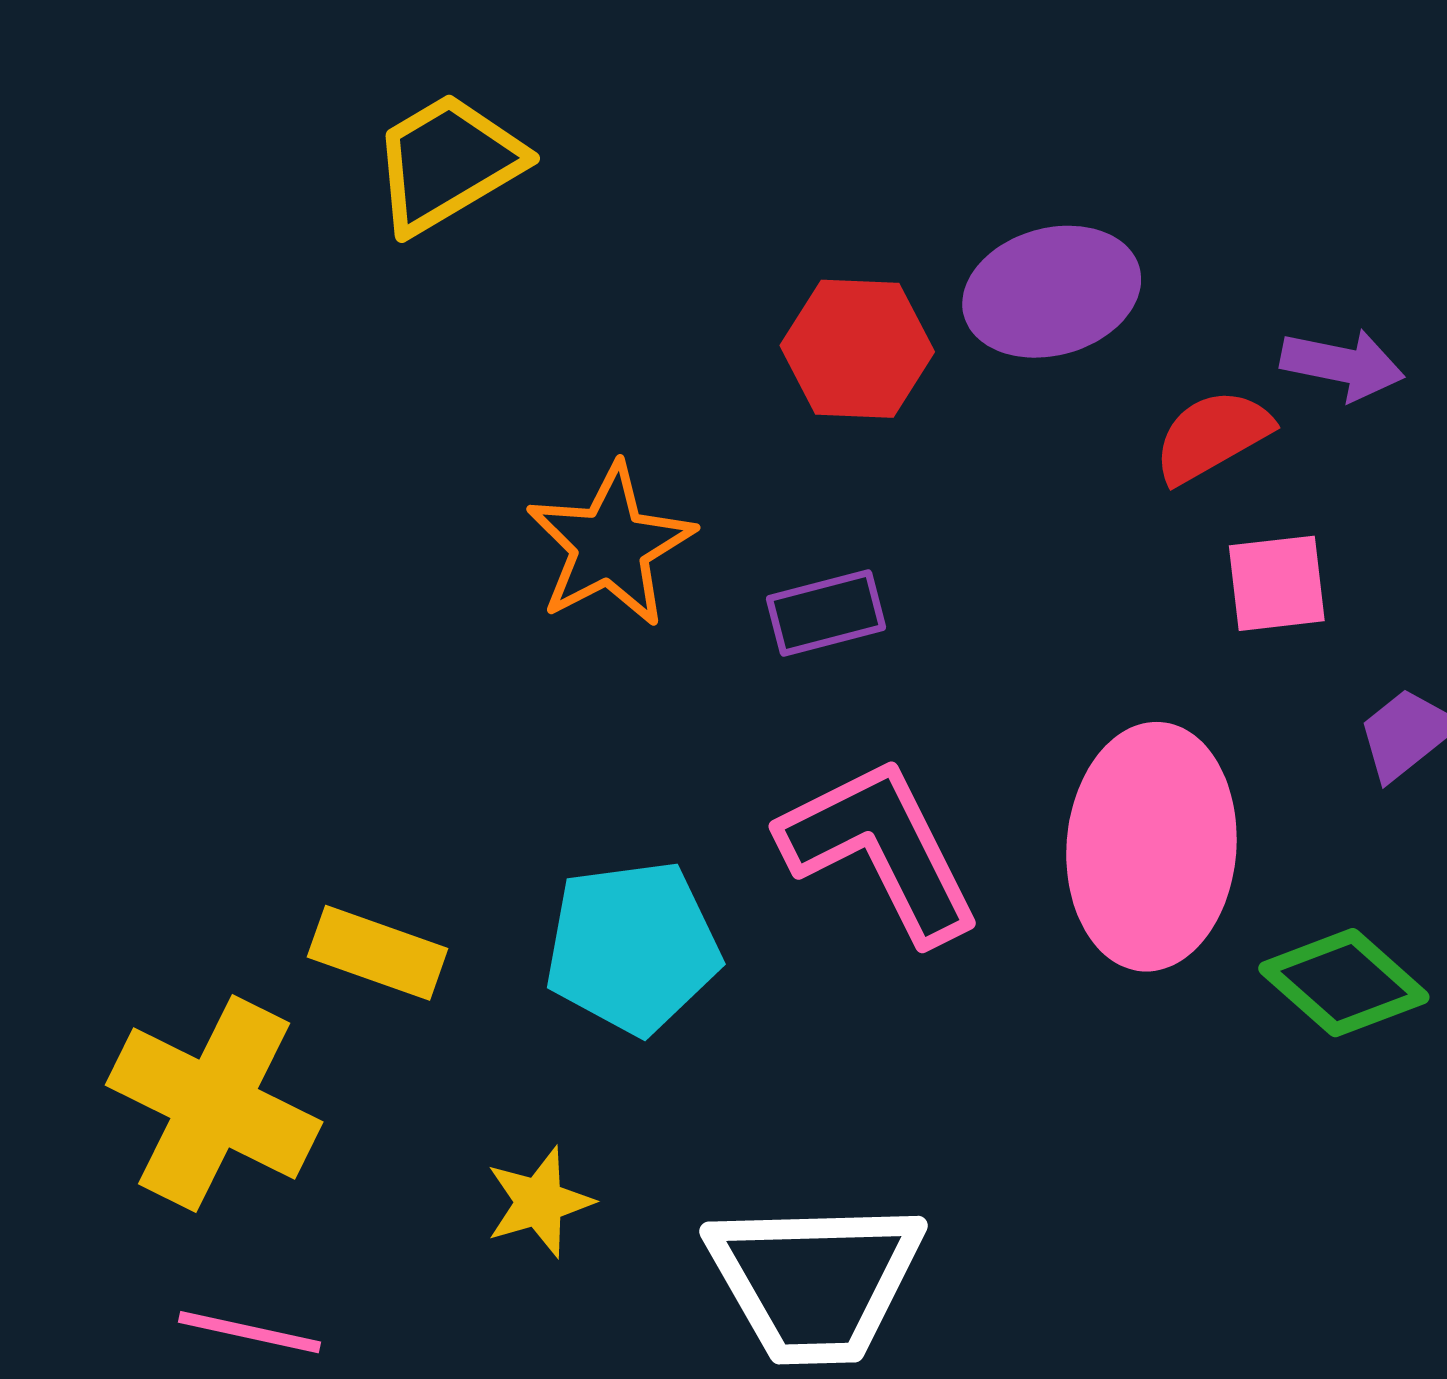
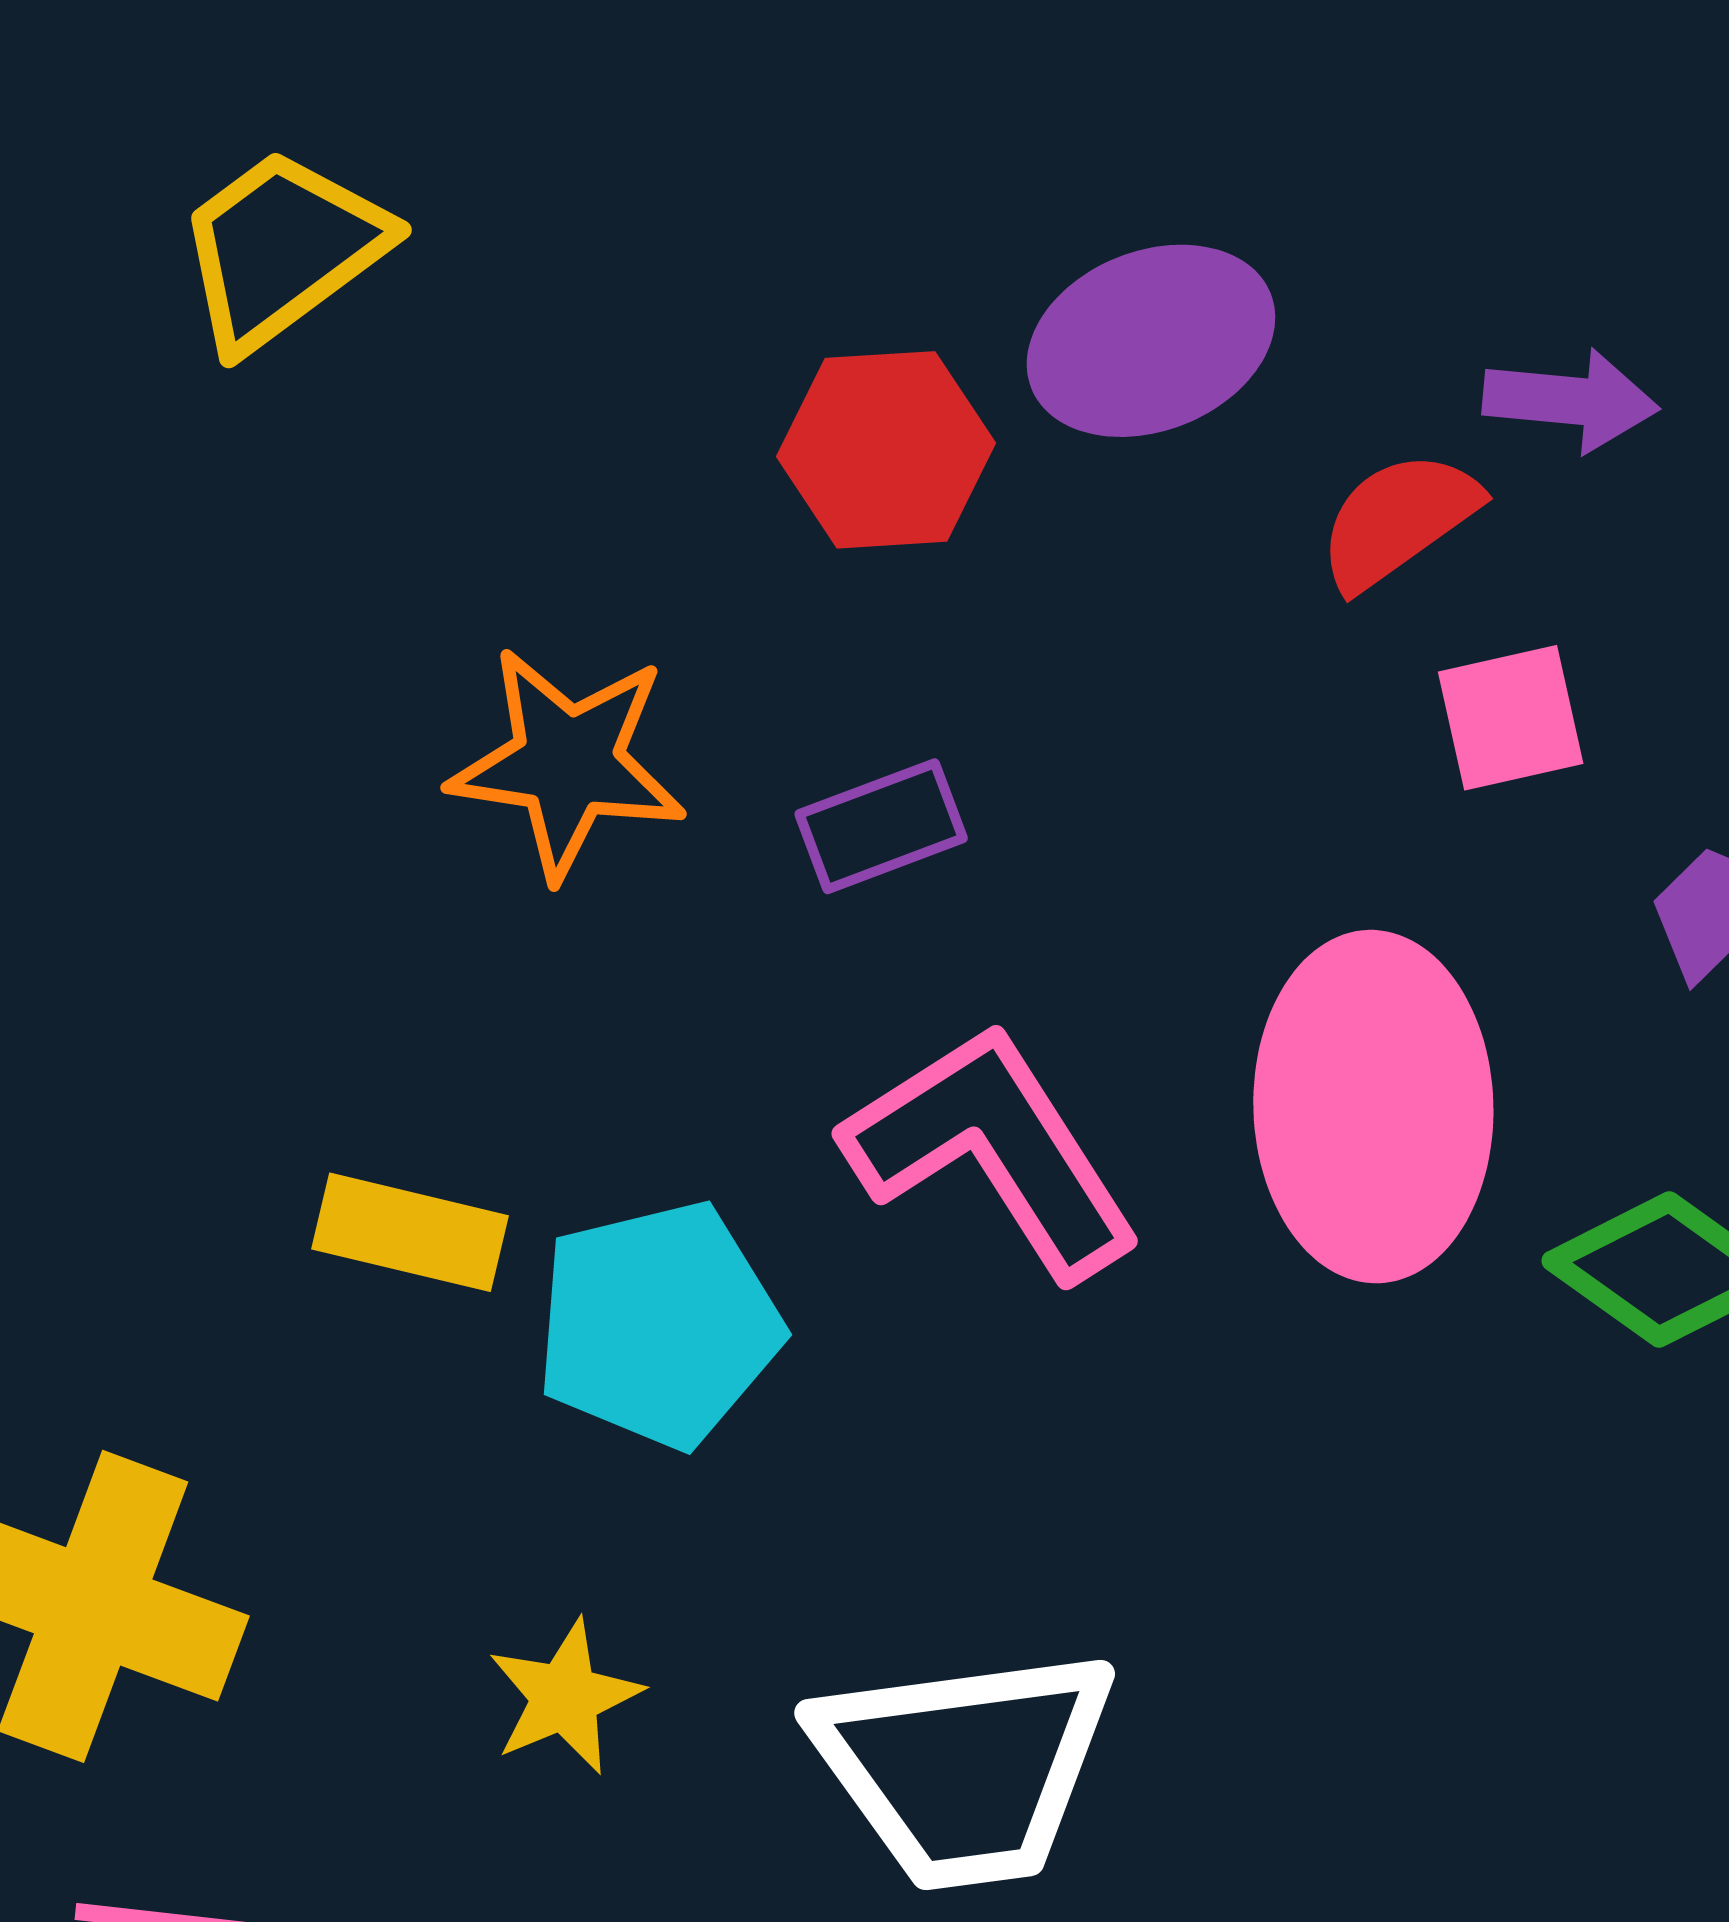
orange star: (610, 545) -> (568, 763), turned -30
yellow rectangle: (378, 953) -> (410, 1232), moved

